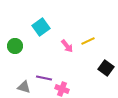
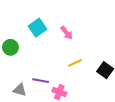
yellow line: (88, 41) -> (75, 63), moved
pink arrow: (67, 46) -> (67, 33), moved

